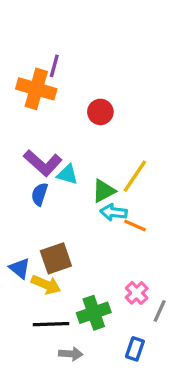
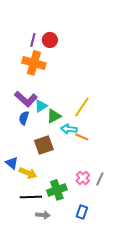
orange cross: (36, 89) -> (34, 63), moved
red circle: (100, 112) -> (50, 40), moved
cyan triangle: (67, 174) -> (41, 106), turned -48
green triangle: (104, 191) -> (54, 116), moved
brown square: (56, 258) -> (44, 145), moved
gray line: (160, 311) -> (100, 179), moved

